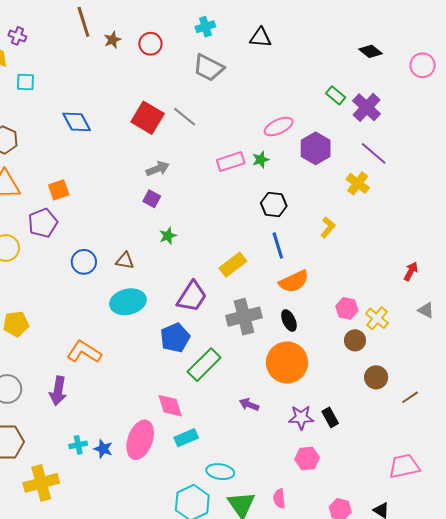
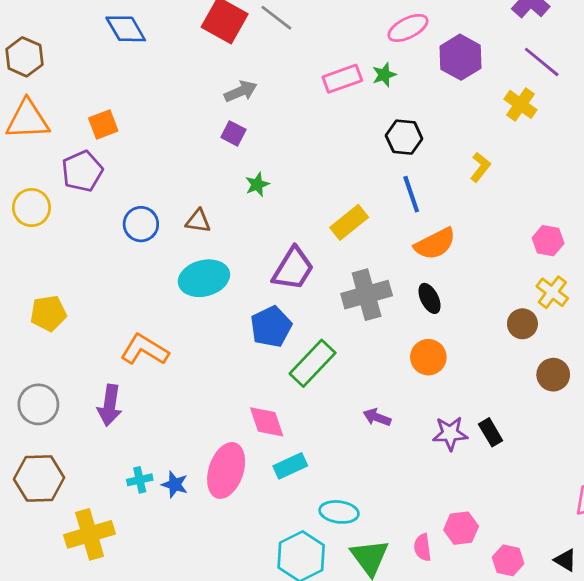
pink hexagon: (347, 308) -> (548, 241), moved
orange circle: (287, 362) -> (428, 357), size x0.6
pink hexagon: (307, 458) -> (461, 528), moved

